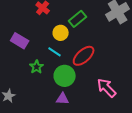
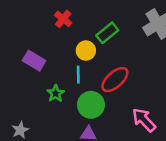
cyan line: (55, 52) -> (78, 75), turned 56

